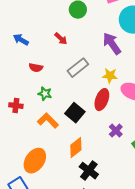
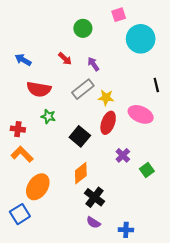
purple arrow: (112, 44) -> (93, 64), moved, size x0.6
red semicircle: (36, 68) -> (39, 89), size x1.6
yellow star: (110, 76) -> (106, 98), moved
orange L-shape: (48, 121) -> (22, 154), moved

